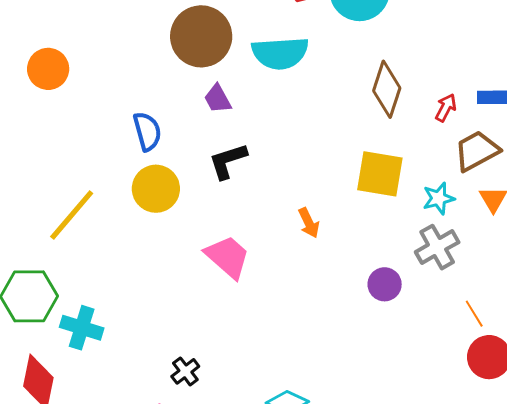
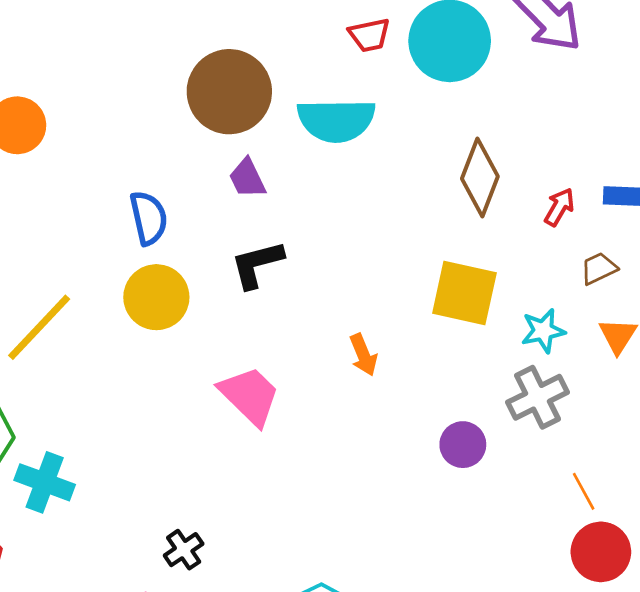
brown trapezoid: (477, 151) -> (599, 268), size x0.6

